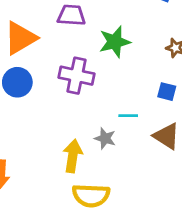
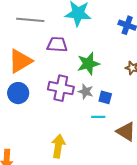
blue square: (167, 92) -> (105, 97), moved
gray star: (105, 138) -> (86, 91), moved

